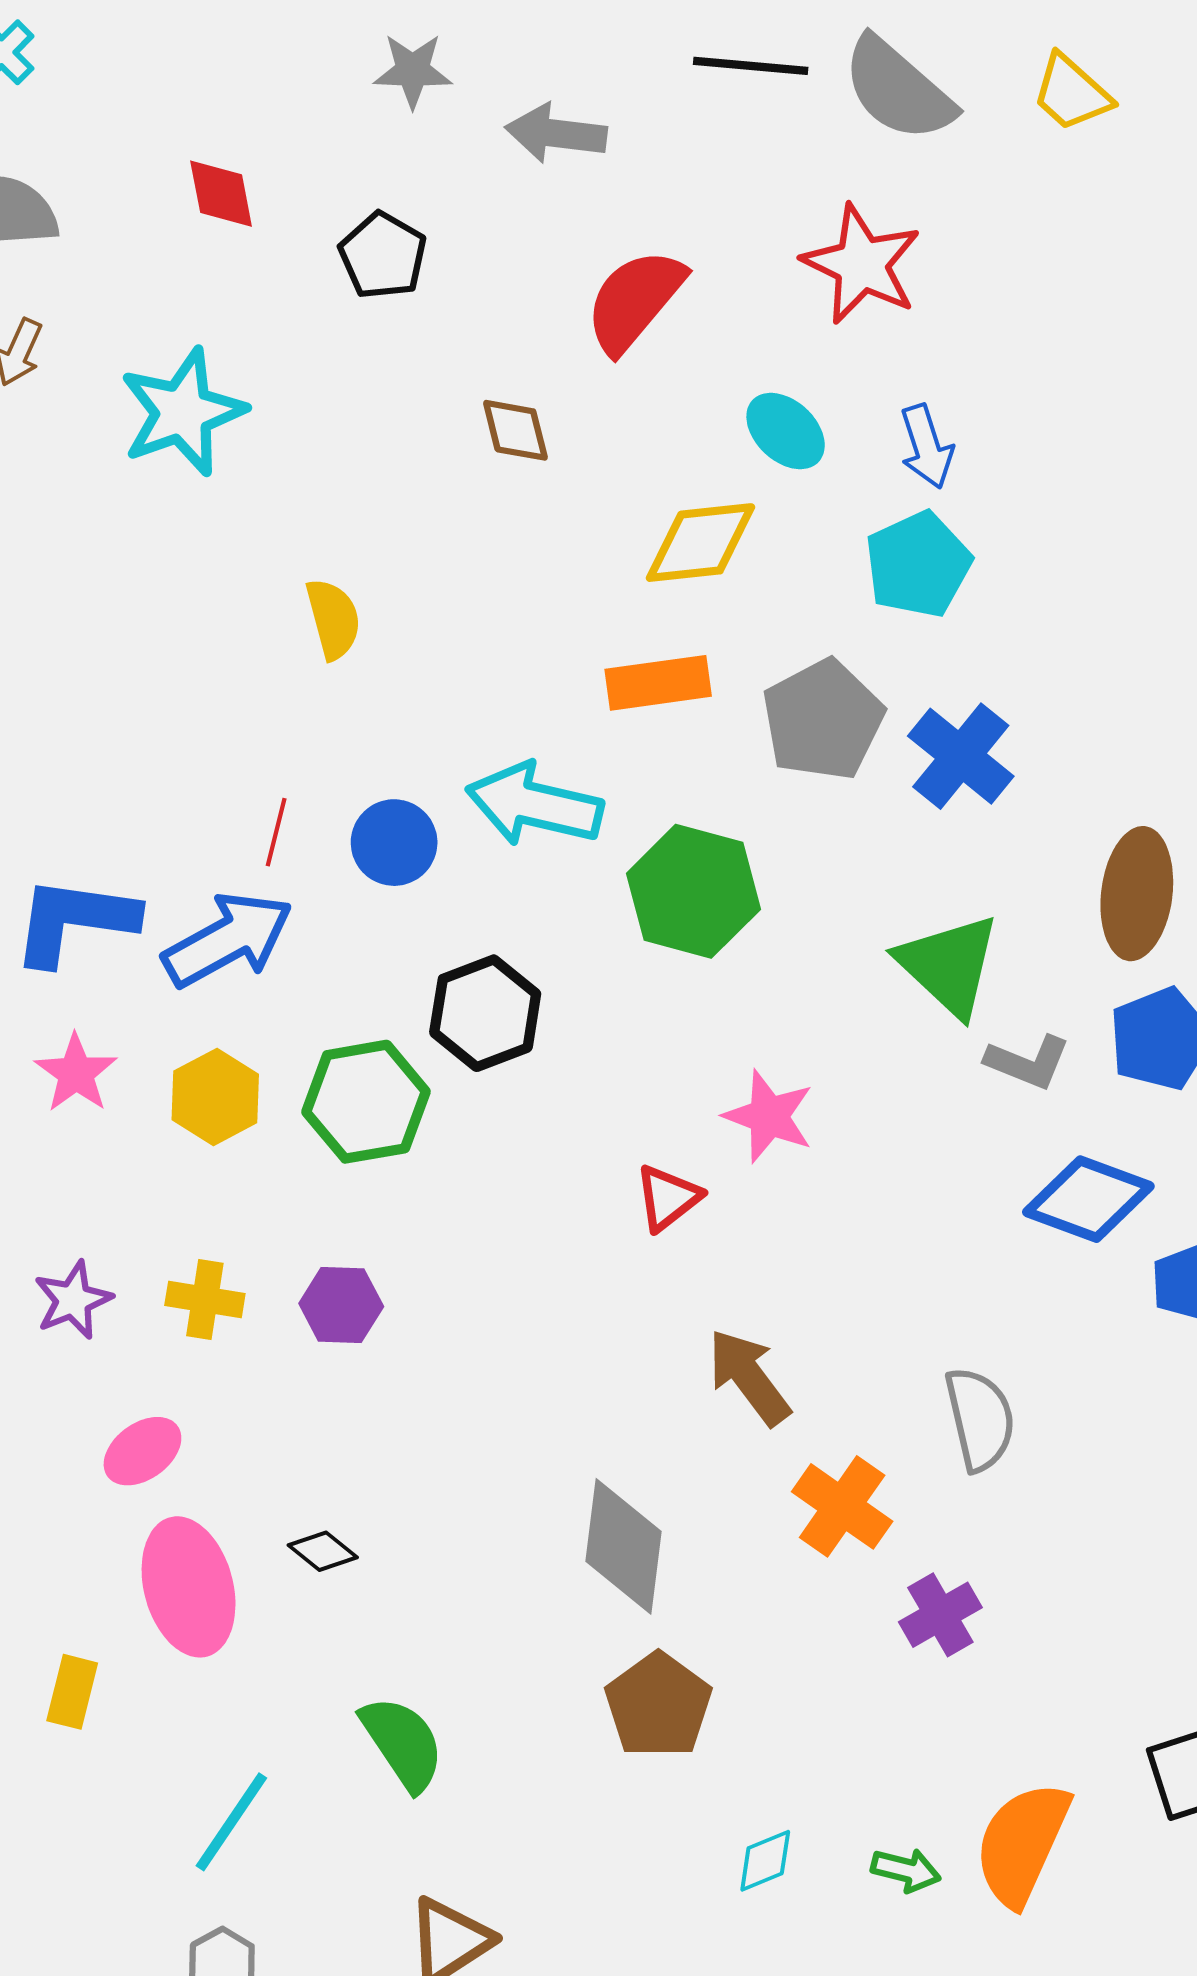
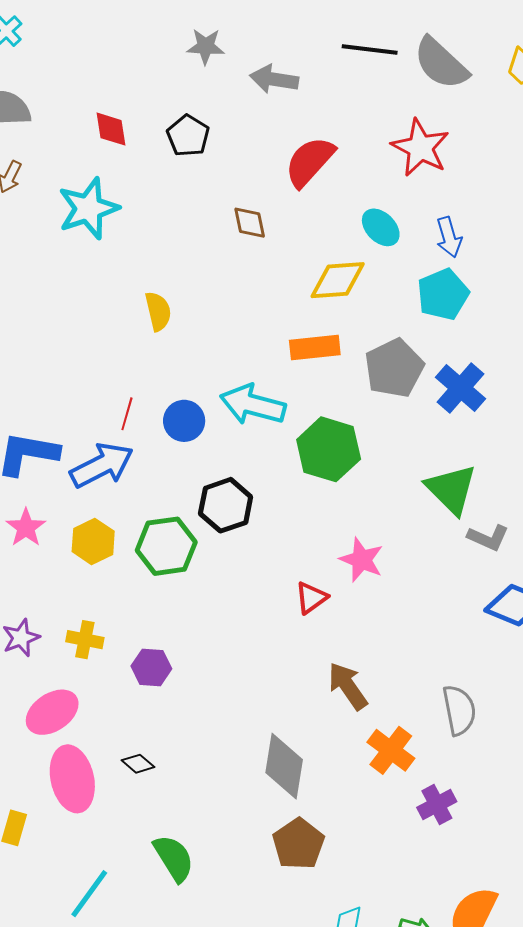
red diamond: (221, 194) -> (111, 129), moved
purple hexagon: (341, 1305) -> (151, 667), moved
pink ellipse: (142, 1451) -> (52, 712), size x1.4

